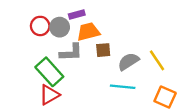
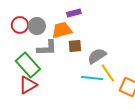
purple rectangle: (77, 15) -> (74, 13), moved
yellow line: (157, 60) -> (108, 73), moved

